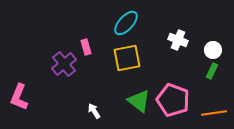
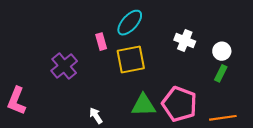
pink rectangle: (86, 47) -> (101, 42), moved
green triangle: (139, 101) -> (143, 105), turned -40

